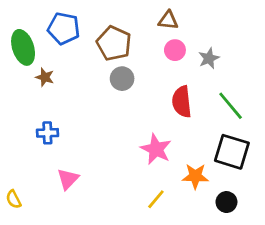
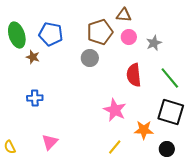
blue pentagon: (64, 28) -> (51, 34), moved
brown pentagon: (114, 43) -> (100, 32), moved, turned 30
pink triangle: (68, 179) -> (50, 142), moved

